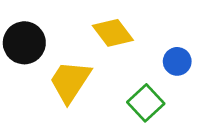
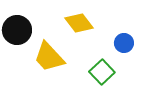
yellow trapezoid: (70, 81) -> (49, 57), turned -76

